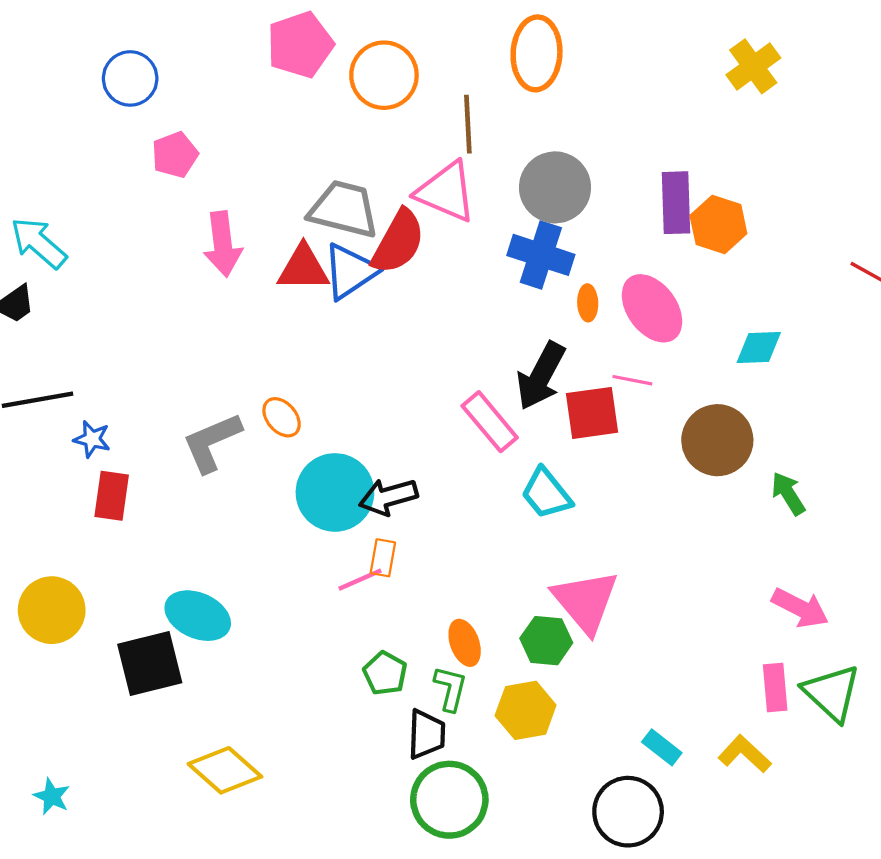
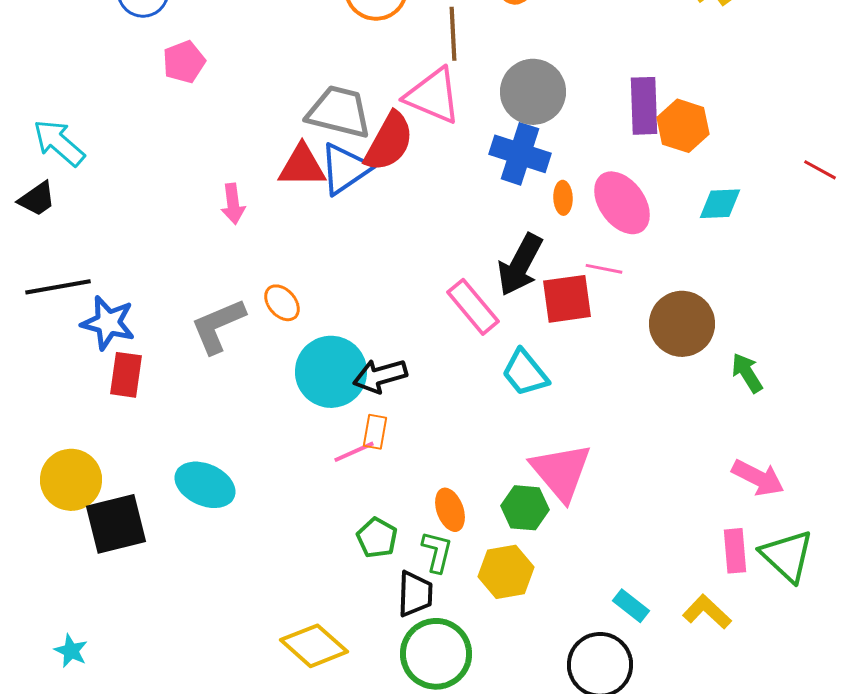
pink arrow: (223, 244) -> (233, 204), moved, size x0.7
cyan diamond: (759, 348) -> (720, 204), moved
blue star: (92, 439) -> (108, 323), size x1.6
black square: (150, 664) -> (116, 524), moved
yellow diamond: (225, 770) -> (314, 646), moved

